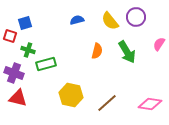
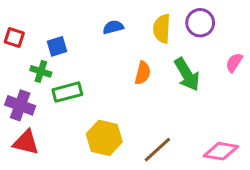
yellow semicircle: (110, 21) -> (162, 29), turned 42
blue square: (25, 23) -> (57, 46), moved
red square: (10, 36) -> (14, 37), moved

